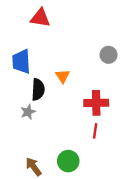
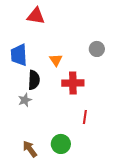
orange triangle: (63, 76) -> (56, 60), moved
red cross: (96, 103) -> (73, 83), moved

